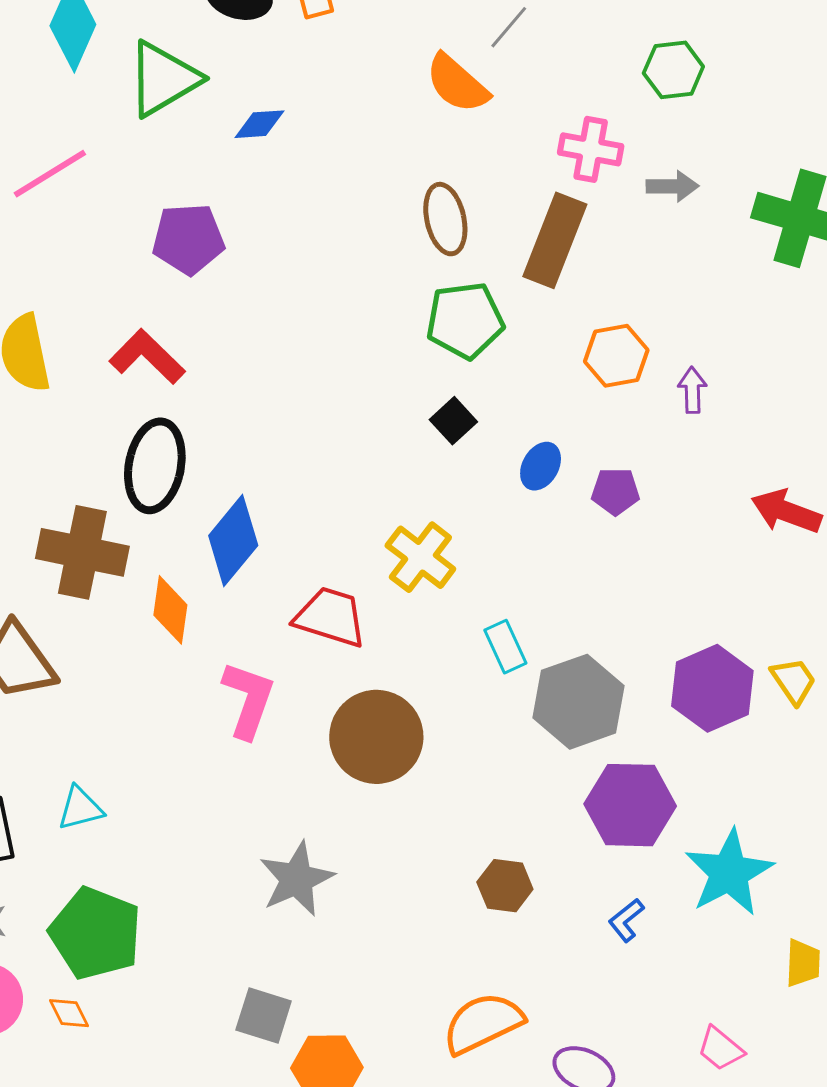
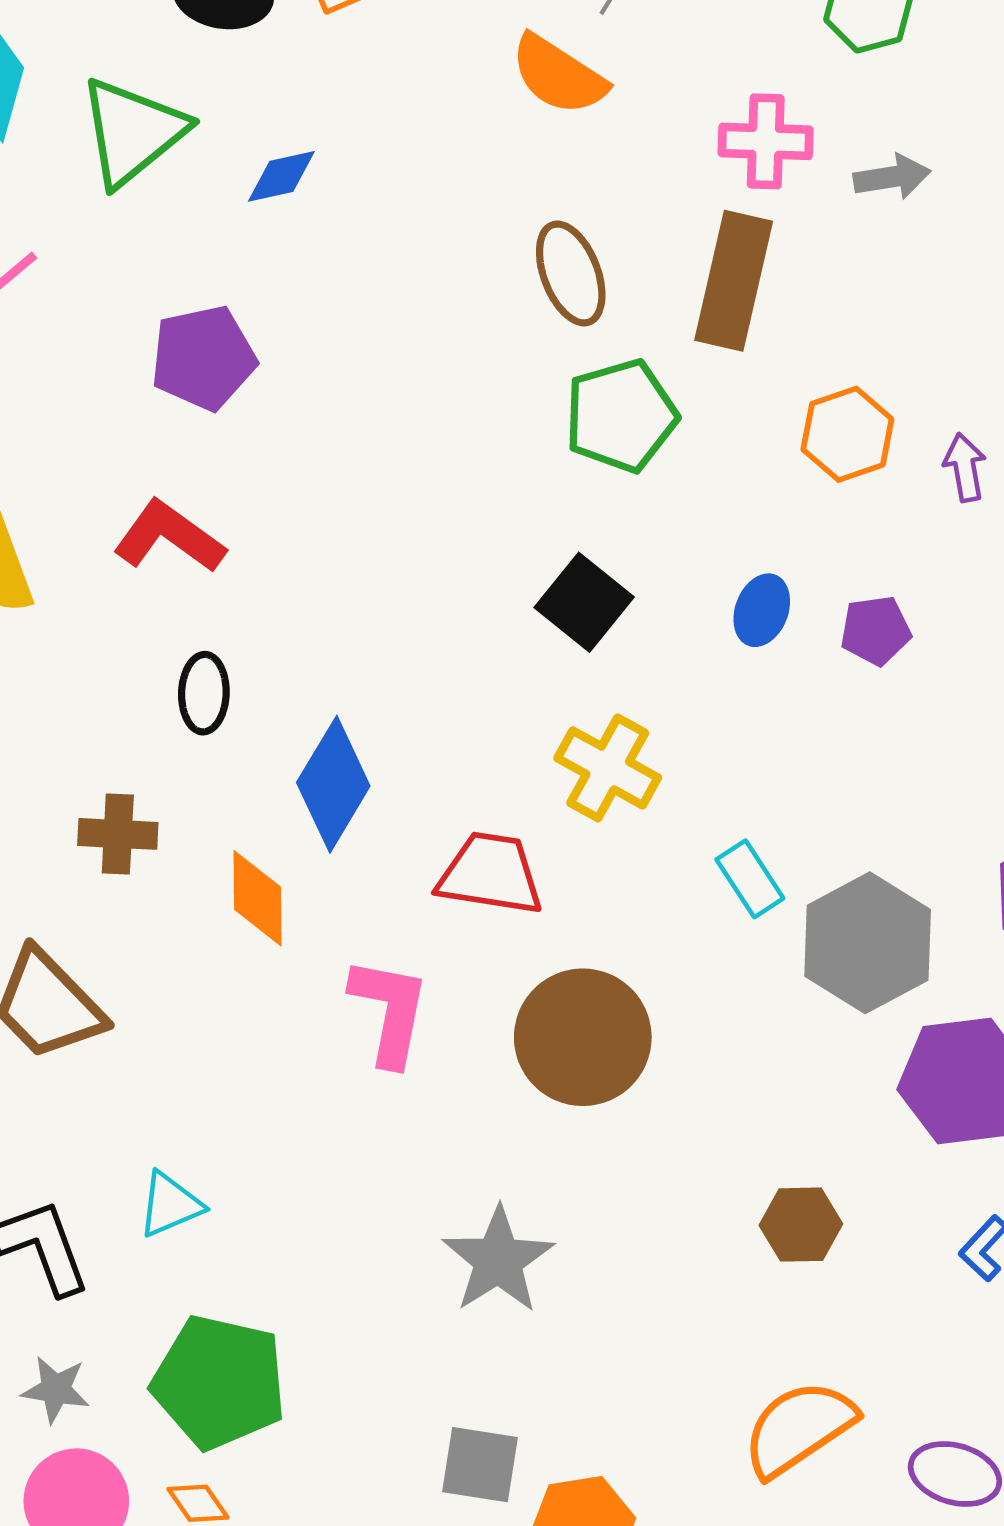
black square: (453, 421) -> (584, 602), moved, size x1.4
black ellipse: (155, 466) -> (204, 693), size x0.6
brown cross: (82, 552) -> (118, 834), size x0.6

